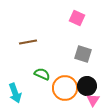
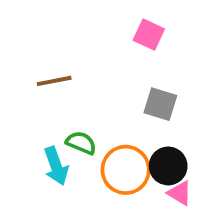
cyan arrow: (15, 93) -> (56, 166), moved
pink triangle: (93, 100) -> (180, 193), turned -32

